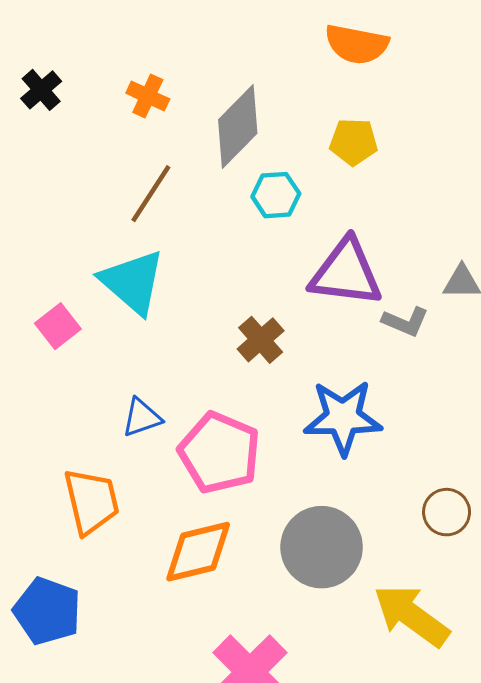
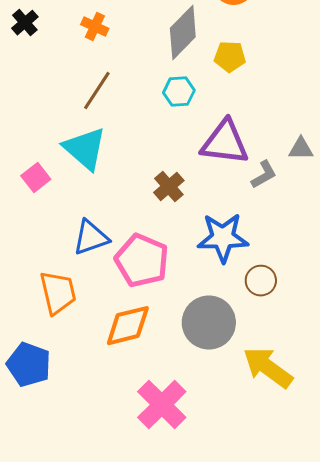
gray diamond: (238, 126) -> (183, 33), moved
gray L-shape: (405, 322) -> (264, 175), turned -52
blue triangle: (142, 418) -> (91, 238), size x1.4
brown circle: (447, 512) -> (261, 281), moved

